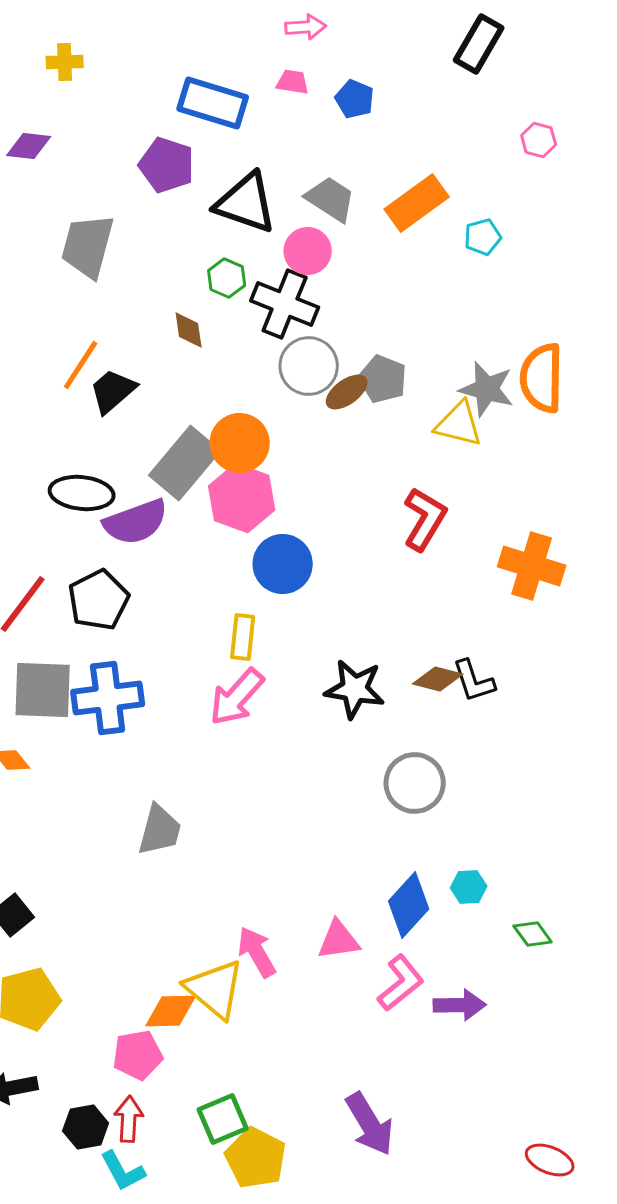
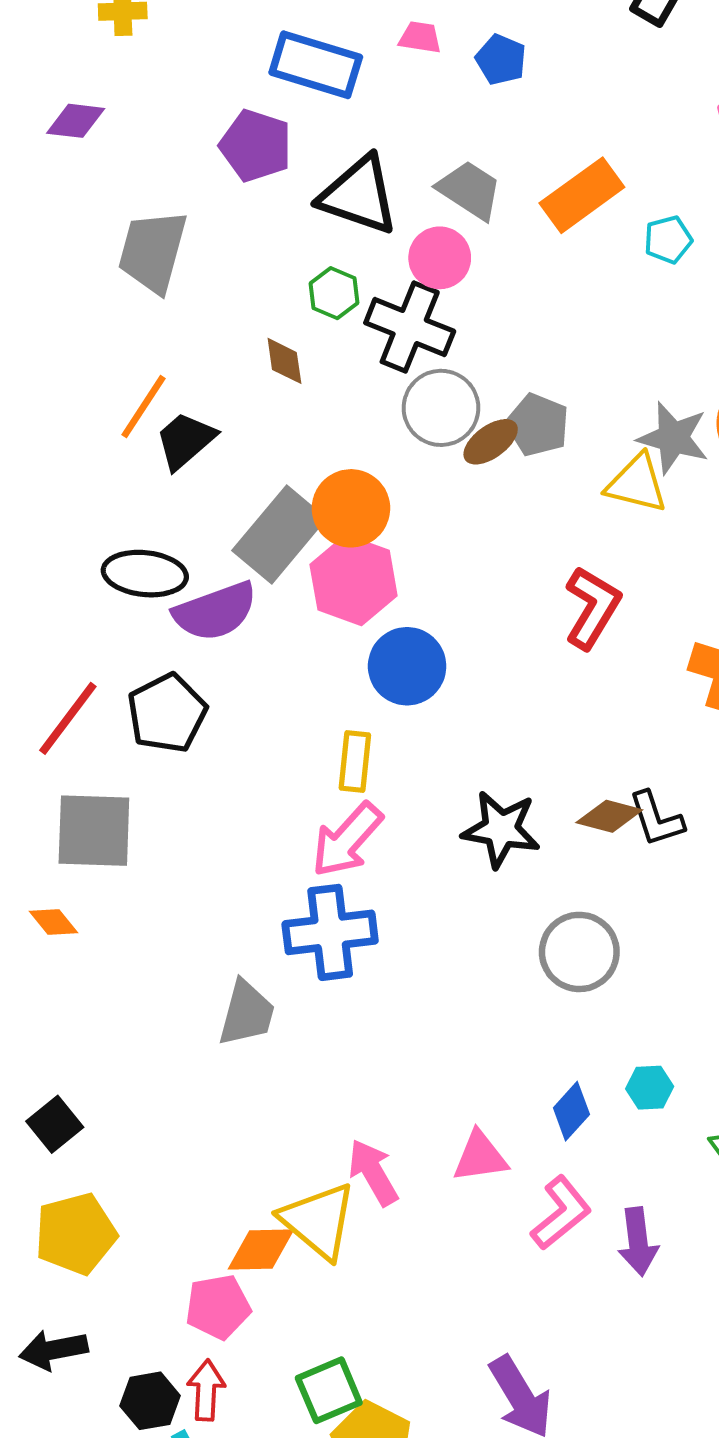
blue cross: (108, 698) -> (330, 932), moved
blue diamond: (409, 905) -> (571, 1111), size x0.7
purple arrow: (460, 1005) -> (638, 1242), turned 84

